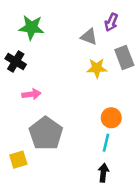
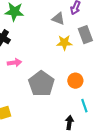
gray pentagon: (46, 133) -> (41, 84), moved
cyan line: (106, 143) -> (84, 106), moved, turned -32

